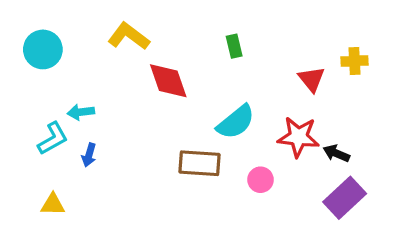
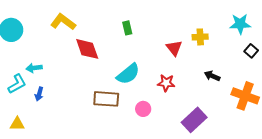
red star: (298, 137) -> (166, 83), size x0.7
black arrow: (336, 153) -> (212, 76), moved

